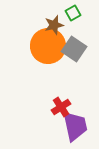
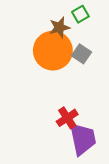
gray square: (74, 49) -> (82, 54), size x0.7

